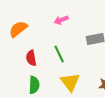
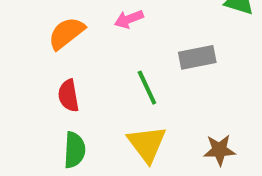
orange semicircle: (18, 29) -> (66, 33), moved
green line: (59, 54) -> (147, 88), moved

